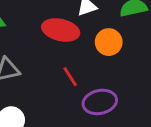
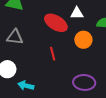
purple ellipse: (100, 102) -> (84, 82), moved

